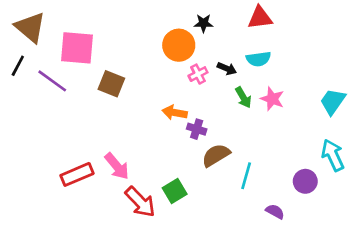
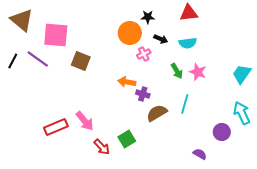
black line: (18, 66) -> (13, 61), moved
black arrow: (227, 69) -> (161, 39), moved
cyan line: (246, 176) -> (185, 104), moved
red arrow: (140, 202) -> (102, 147), size x0.7

